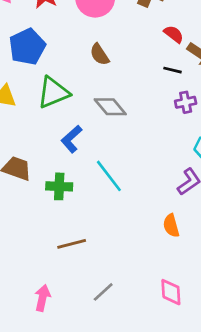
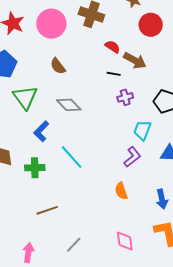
green triangle: (53, 93) -> (25, 97), turned -40

